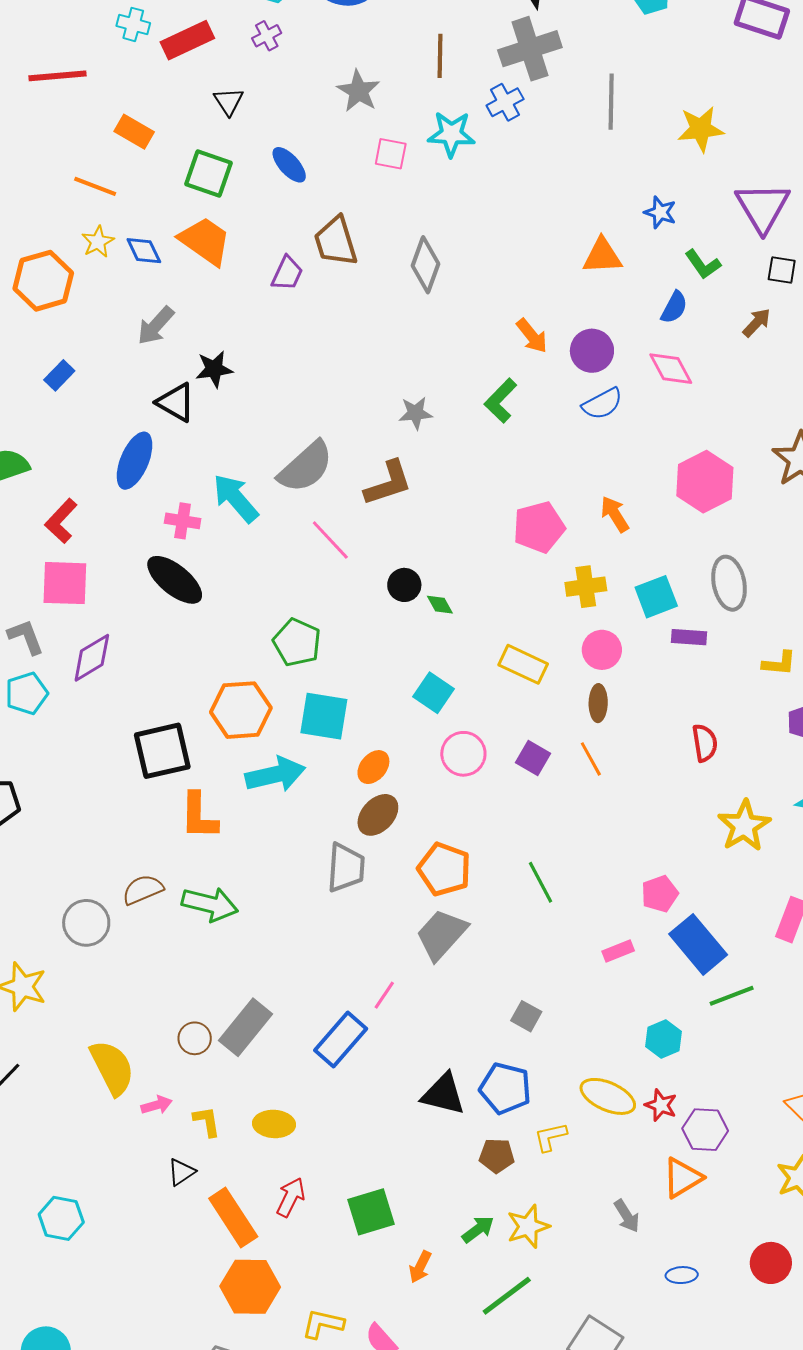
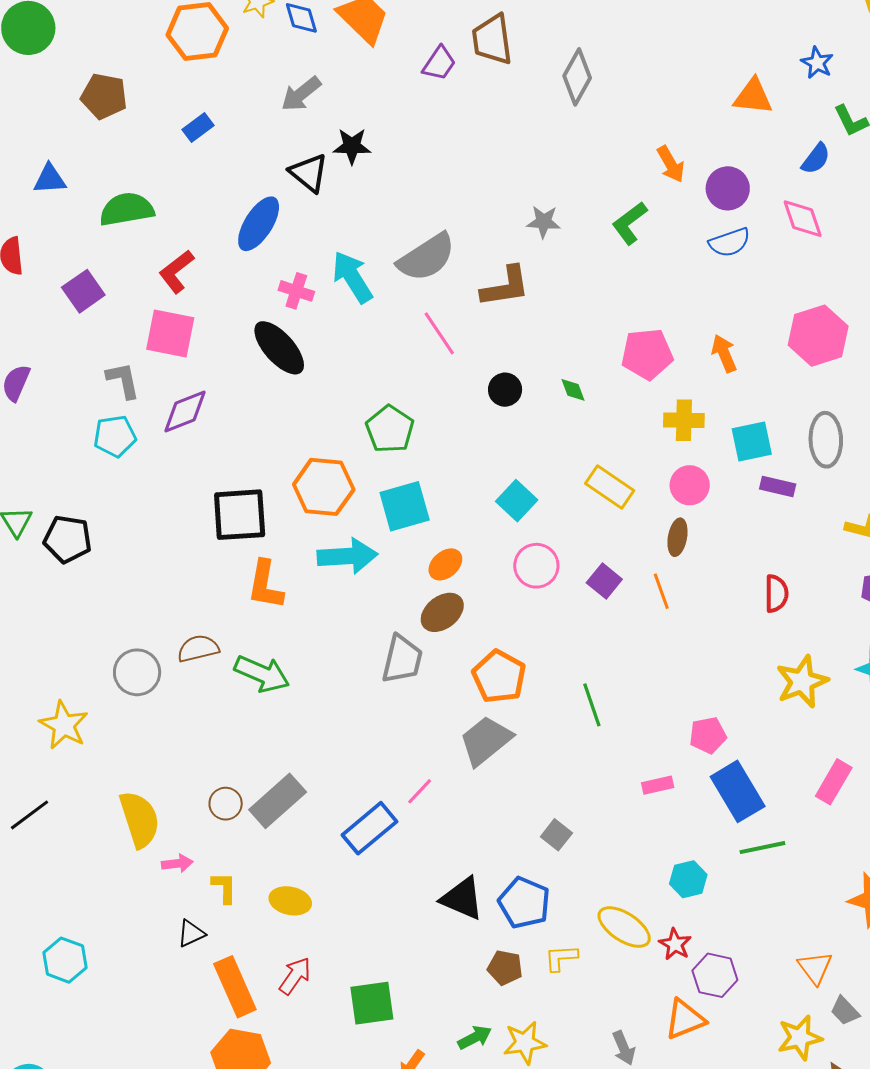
green diamond: (440, 605) -> (573, 390), moved
cyan square: (324, 716) -> (405, 506), turned -34

